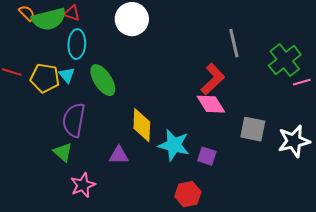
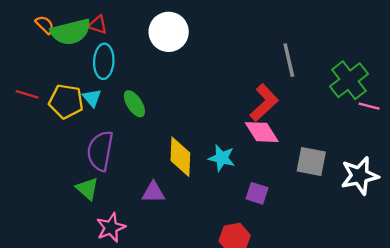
green ellipse: (103, 80) -> (134, 104), size x0.7
pink line: (302, 82) -> (369, 106), turned 30
cyan star: (174, 145) -> (222, 158), moved, size x0.7

